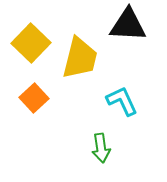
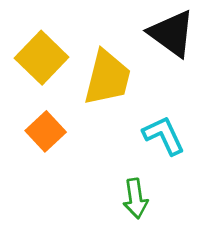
black triangle: (128, 25) -> (172, 33), turned 33

